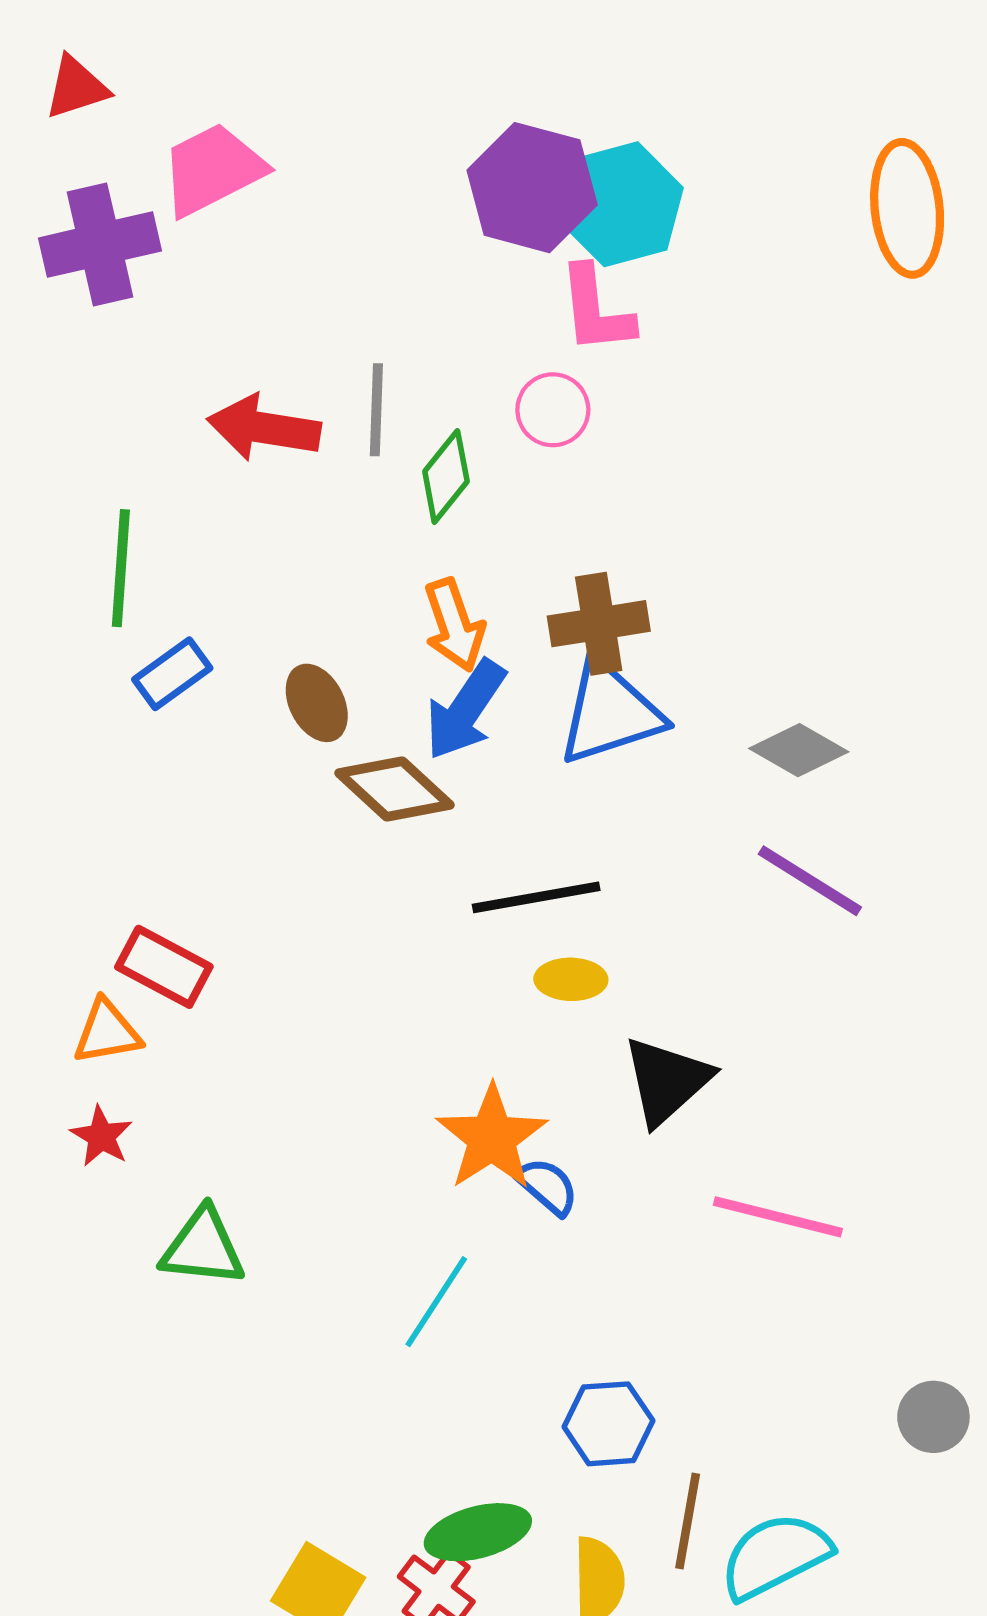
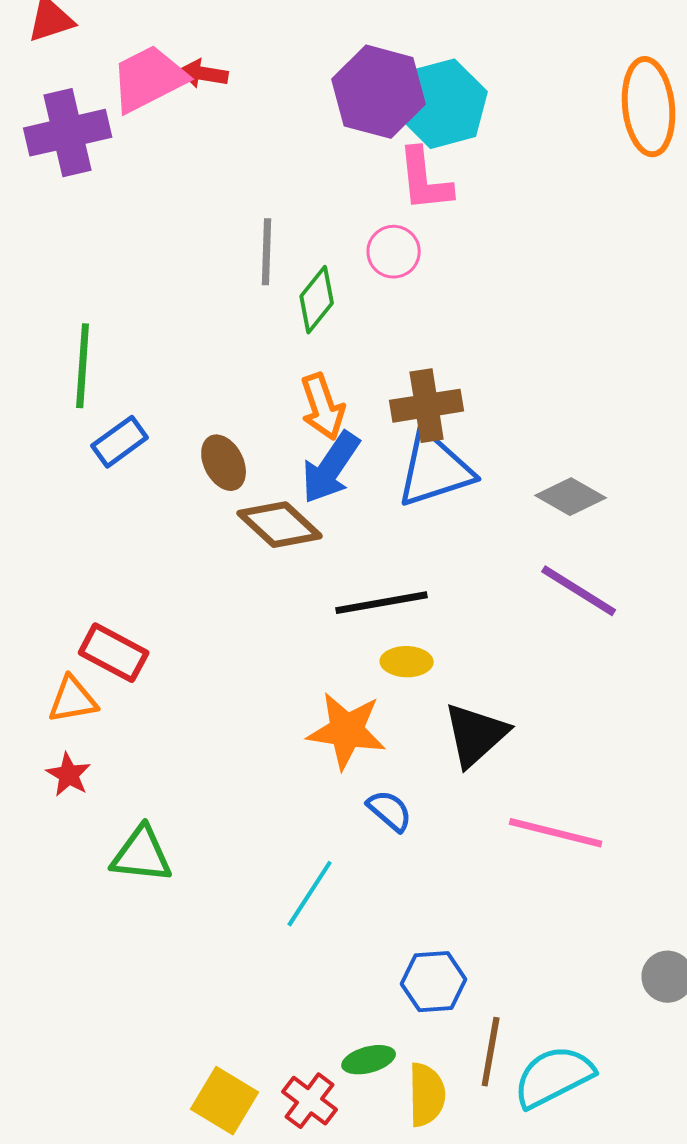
red arrow: (264, 428) -> (204, 74), moved, size x0.6
orange star: (492, 1138) -> (347, 731), moved, turned -30
green ellipse: (478, 1532) -> (369, 1060), moved, size x0.7

